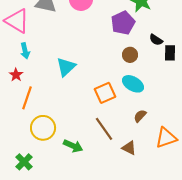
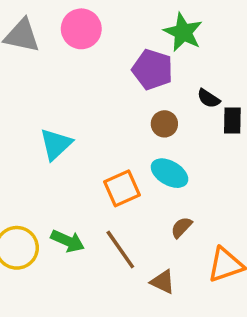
purple pentagon: (123, 23) -> (153, 70), turned -30
green arrow: (73, 146) -> (68, 241), moved

